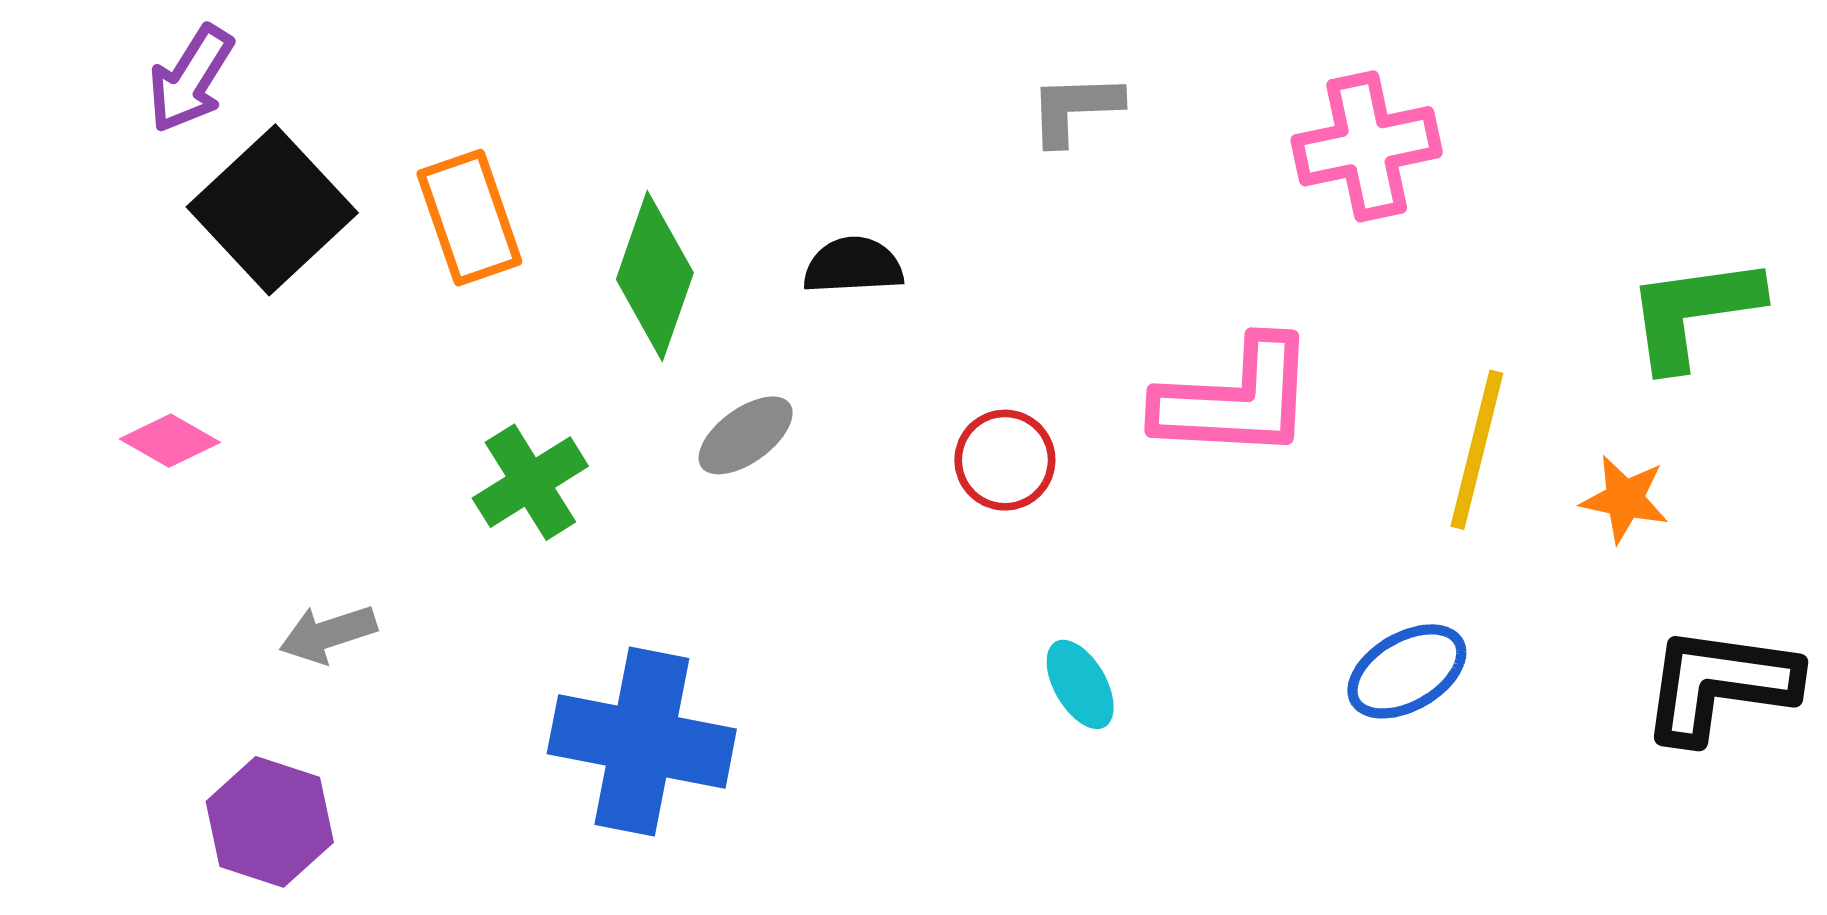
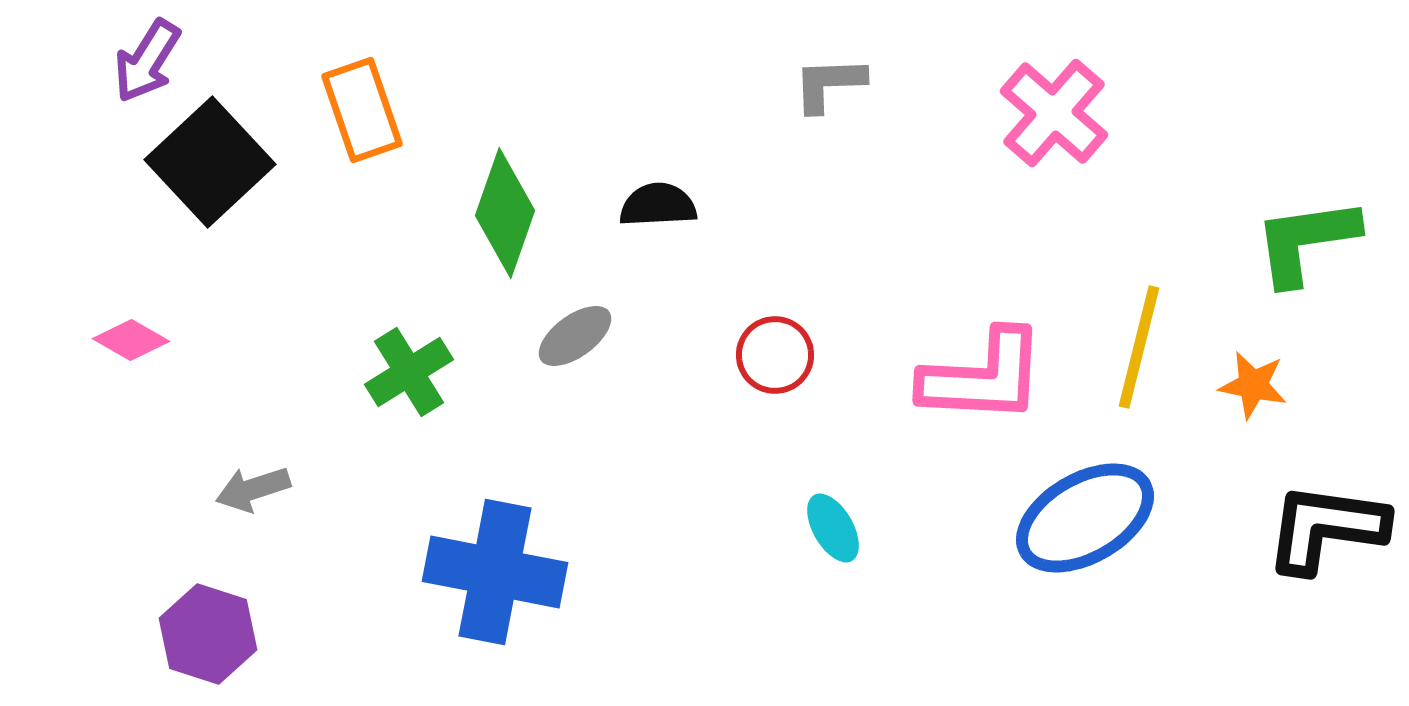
pink cross: (1367, 146) -> (1054, 113), turned -37
orange rectangle: (469, 218) -> (362, 110), moved
pink L-shape: (1236, 399) -> (983, 377), moved
blue ellipse: (1407, 671) -> (1085, 518), size x1.5

